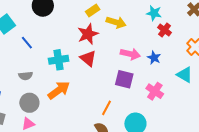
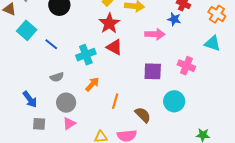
blue star: (154, 58) -> (174, 19), moved
purple square: (124, 79) -> (153, 71), moved
orange arrow: (59, 90) -> (92, 84), size x0.7
orange line: (107, 108) -> (115, 101), moved

